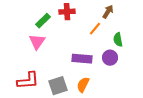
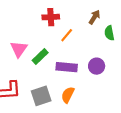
green rectangle: (43, 21) -> (40, 56), moved
orange line: (95, 29) -> (67, 35), moved
green semicircle: (118, 40) -> (109, 33), moved

